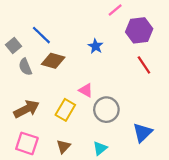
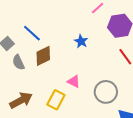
brown diamond: (53, 61) -> (43, 56), turned -40
gray circle: (106, 110) -> (106, 92), moved

